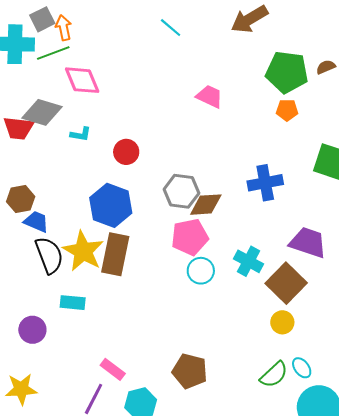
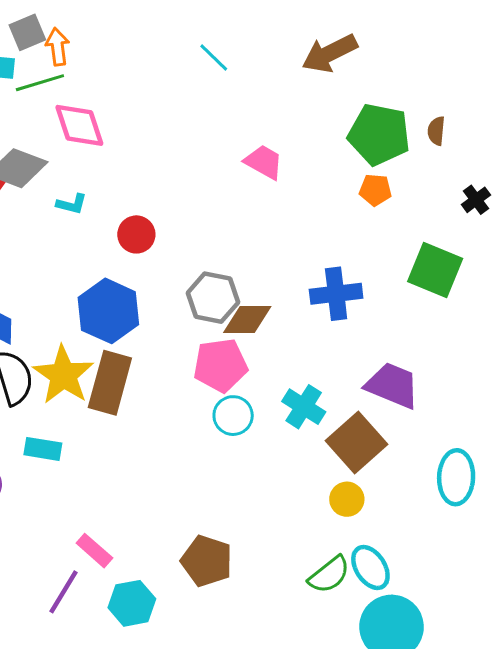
brown semicircle: (326, 67) -> (436, 131), turned -66
cyan ellipse: (302, 368) -> (370, 567), size x1.4

